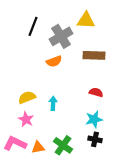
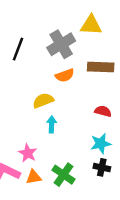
black line: (33, 26) -> (18, 49), moved
orange semicircle: (54, 61) -> (65, 75), moved
yellow semicircle: (27, 97) -> (43, 100), moved
pink star: (26, 119) -> (28, 153), moved

